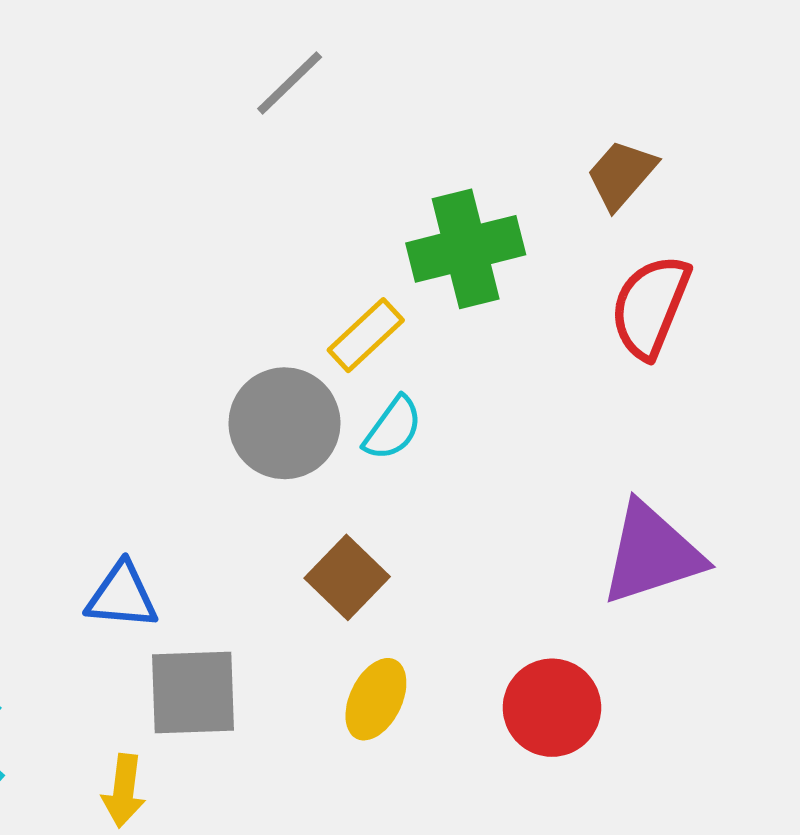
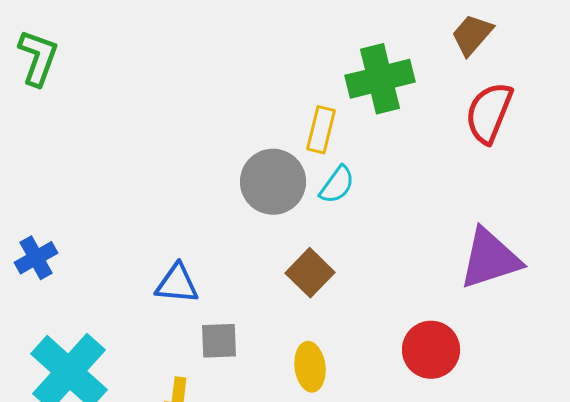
yellow rectangle: (366, 335) -> (321, 130), turned -33
gray square: (193, 692) -> (219, 341), size x0.7
yellow ellipse: (376, 699) -> (310, 367), moved, turned -33

